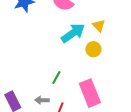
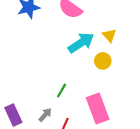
gray arrow: (42, 100) -> (45, 115), turned 128

